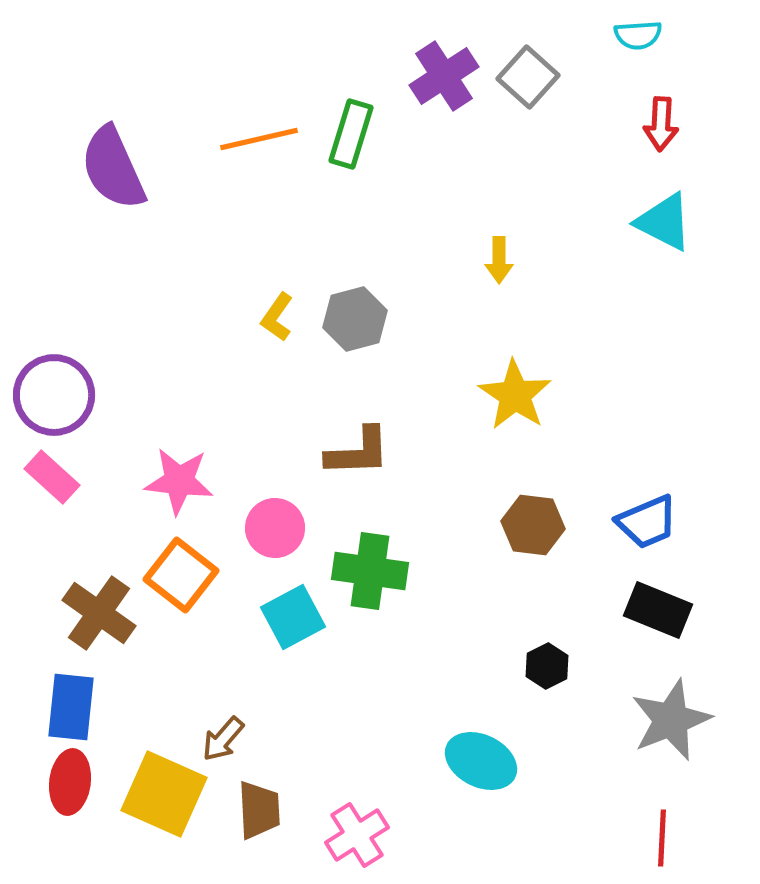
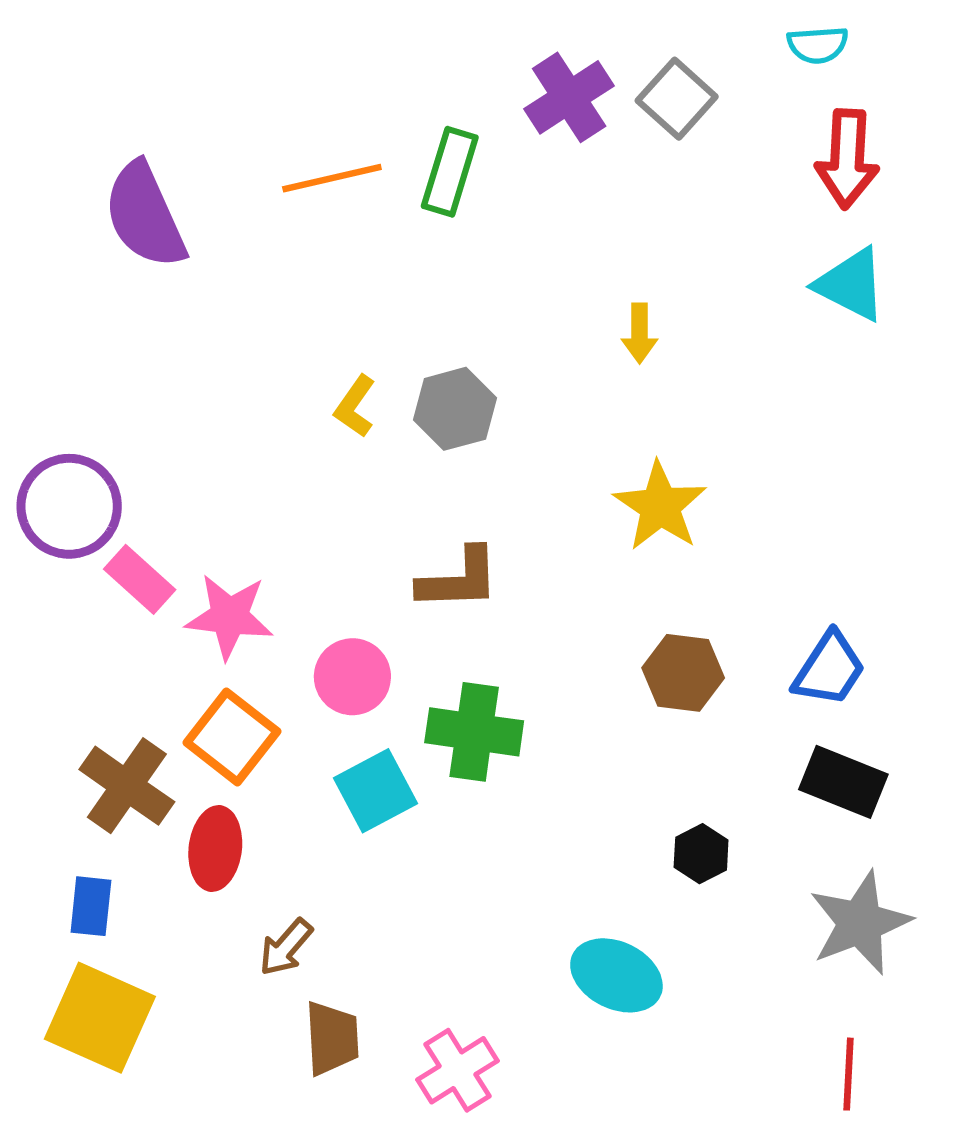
red arrow: (661, 124) -> (847, 159), size x1.4
pink rectangle: (52, 477) -> (140, 579), moved
blue trapezoid: (647, 522) -> (829, 669), turned -34
blue rectangle: (71, 707) -> (91, 906), size x0.7
red ellipse: (70, 782) -> (215, 848), moved
yellow square: (164, 794) -> (100, 1018), moved

